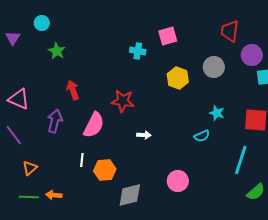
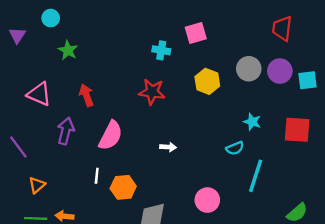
red trapezoid: (230, 31) -> (282, 28), moved
purple circle: (252, 55) -> (280, 71), moved
pink triangle: (19, 99) -> (39, 94), moved
red star: (123, 101) -> (152, 92), moved
cyan line: (241, 160) -> (256, 176), moved

